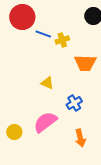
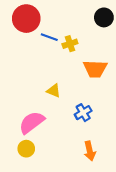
pink semicircle: (45, 122) -> (32, 122), moved
yellow circle: (14, 132) -> (26, 149), moved

